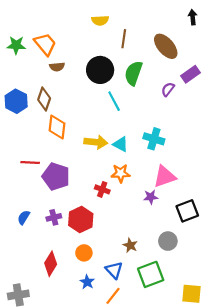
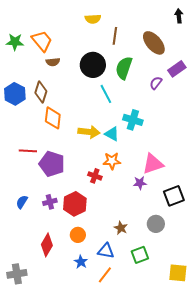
cyan cross: (154, 139) -> (133, 120), moved
blue triangle: (114, 270) -> (106, 251), turned -36
green square: (151, 274) -> (140, 255), size x0.7

